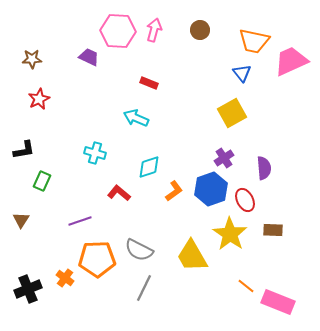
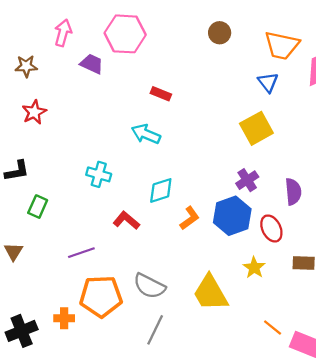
pink arrow: (154, 30) -> (63, 33), moved
yellow star: (230, 234) -> (254, 268), size x0.6
orange cross: (65, 278) -> (64, 318), turned -36

